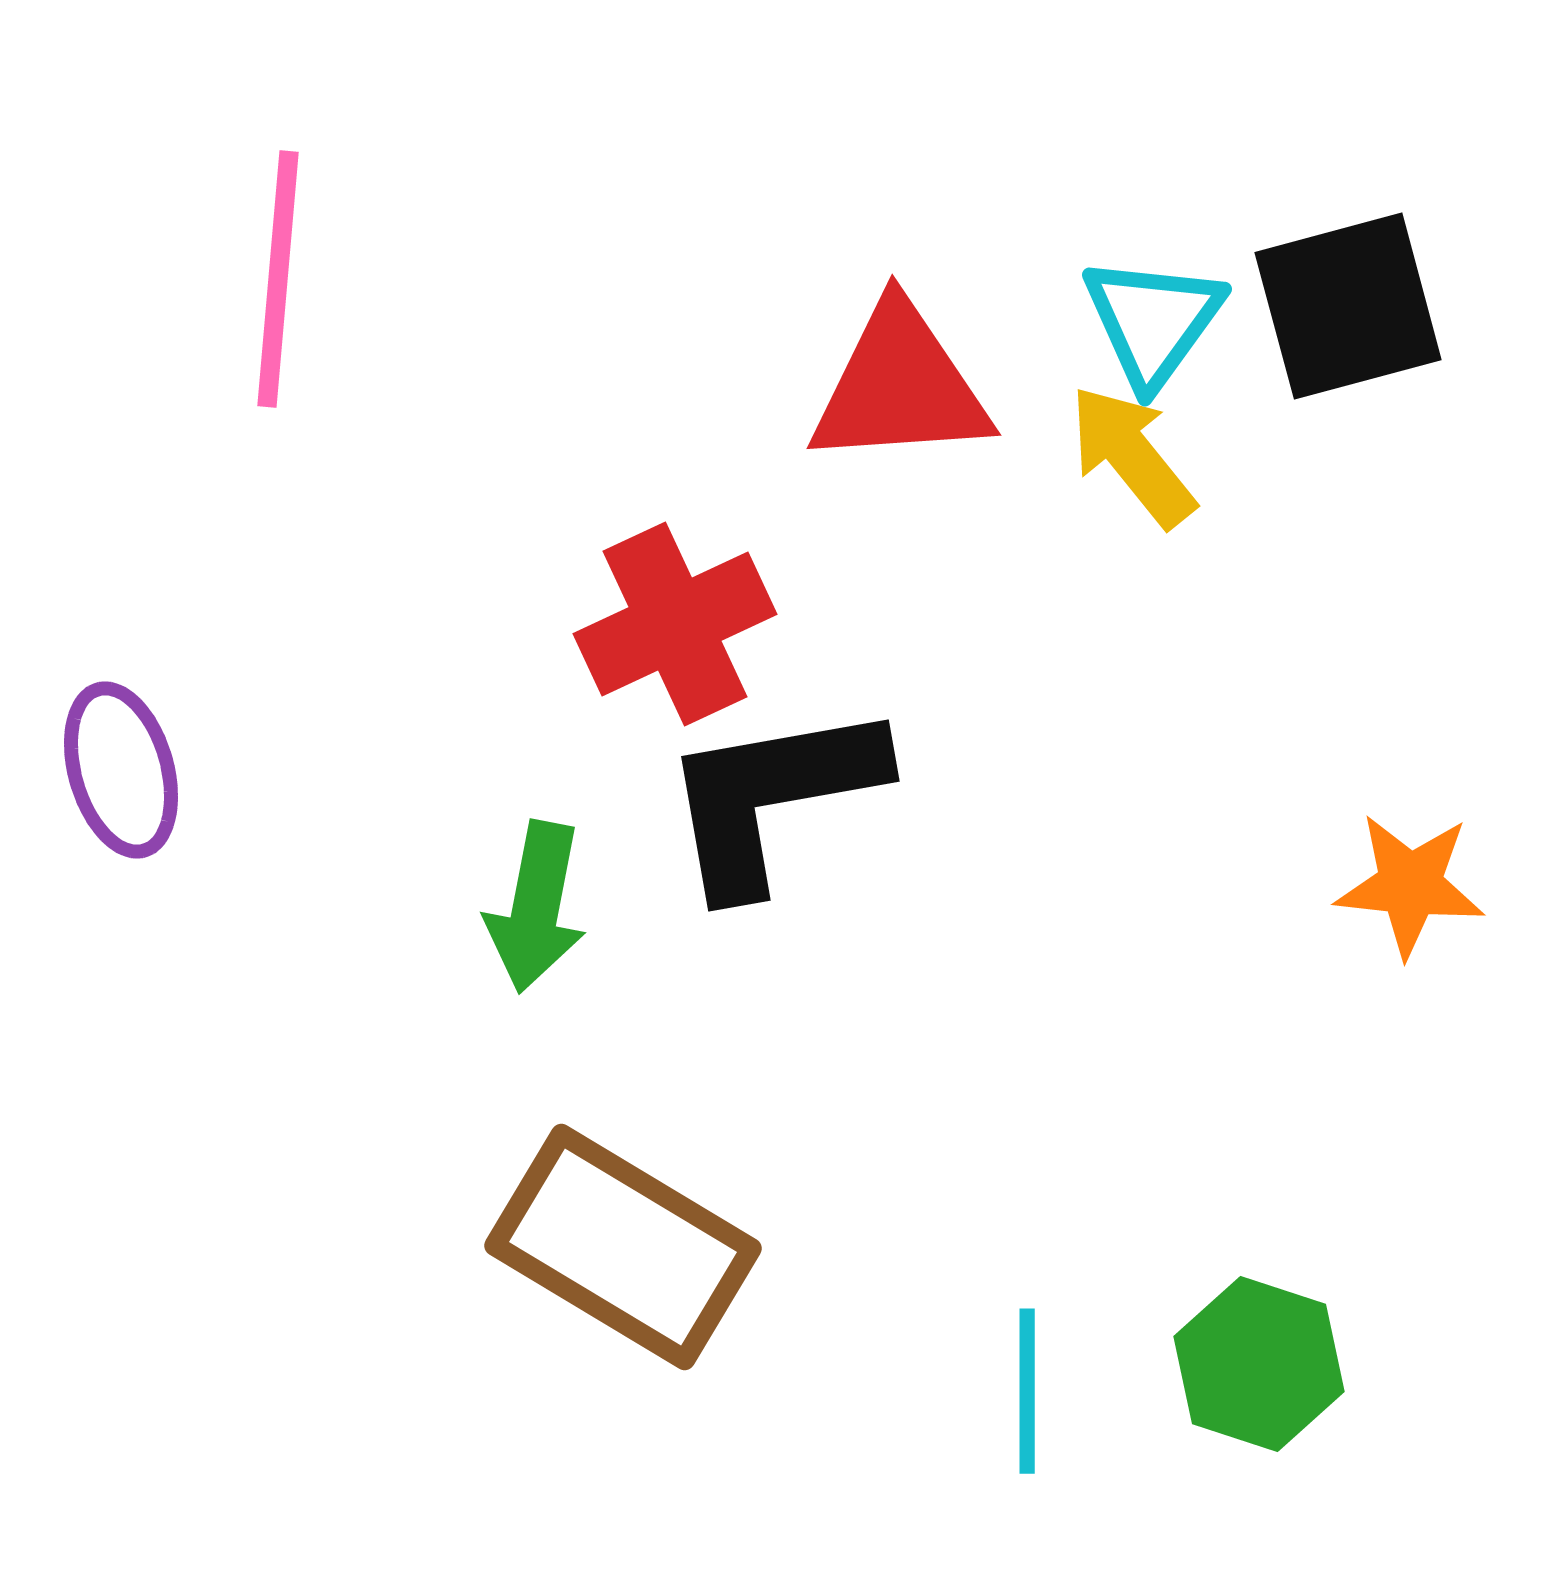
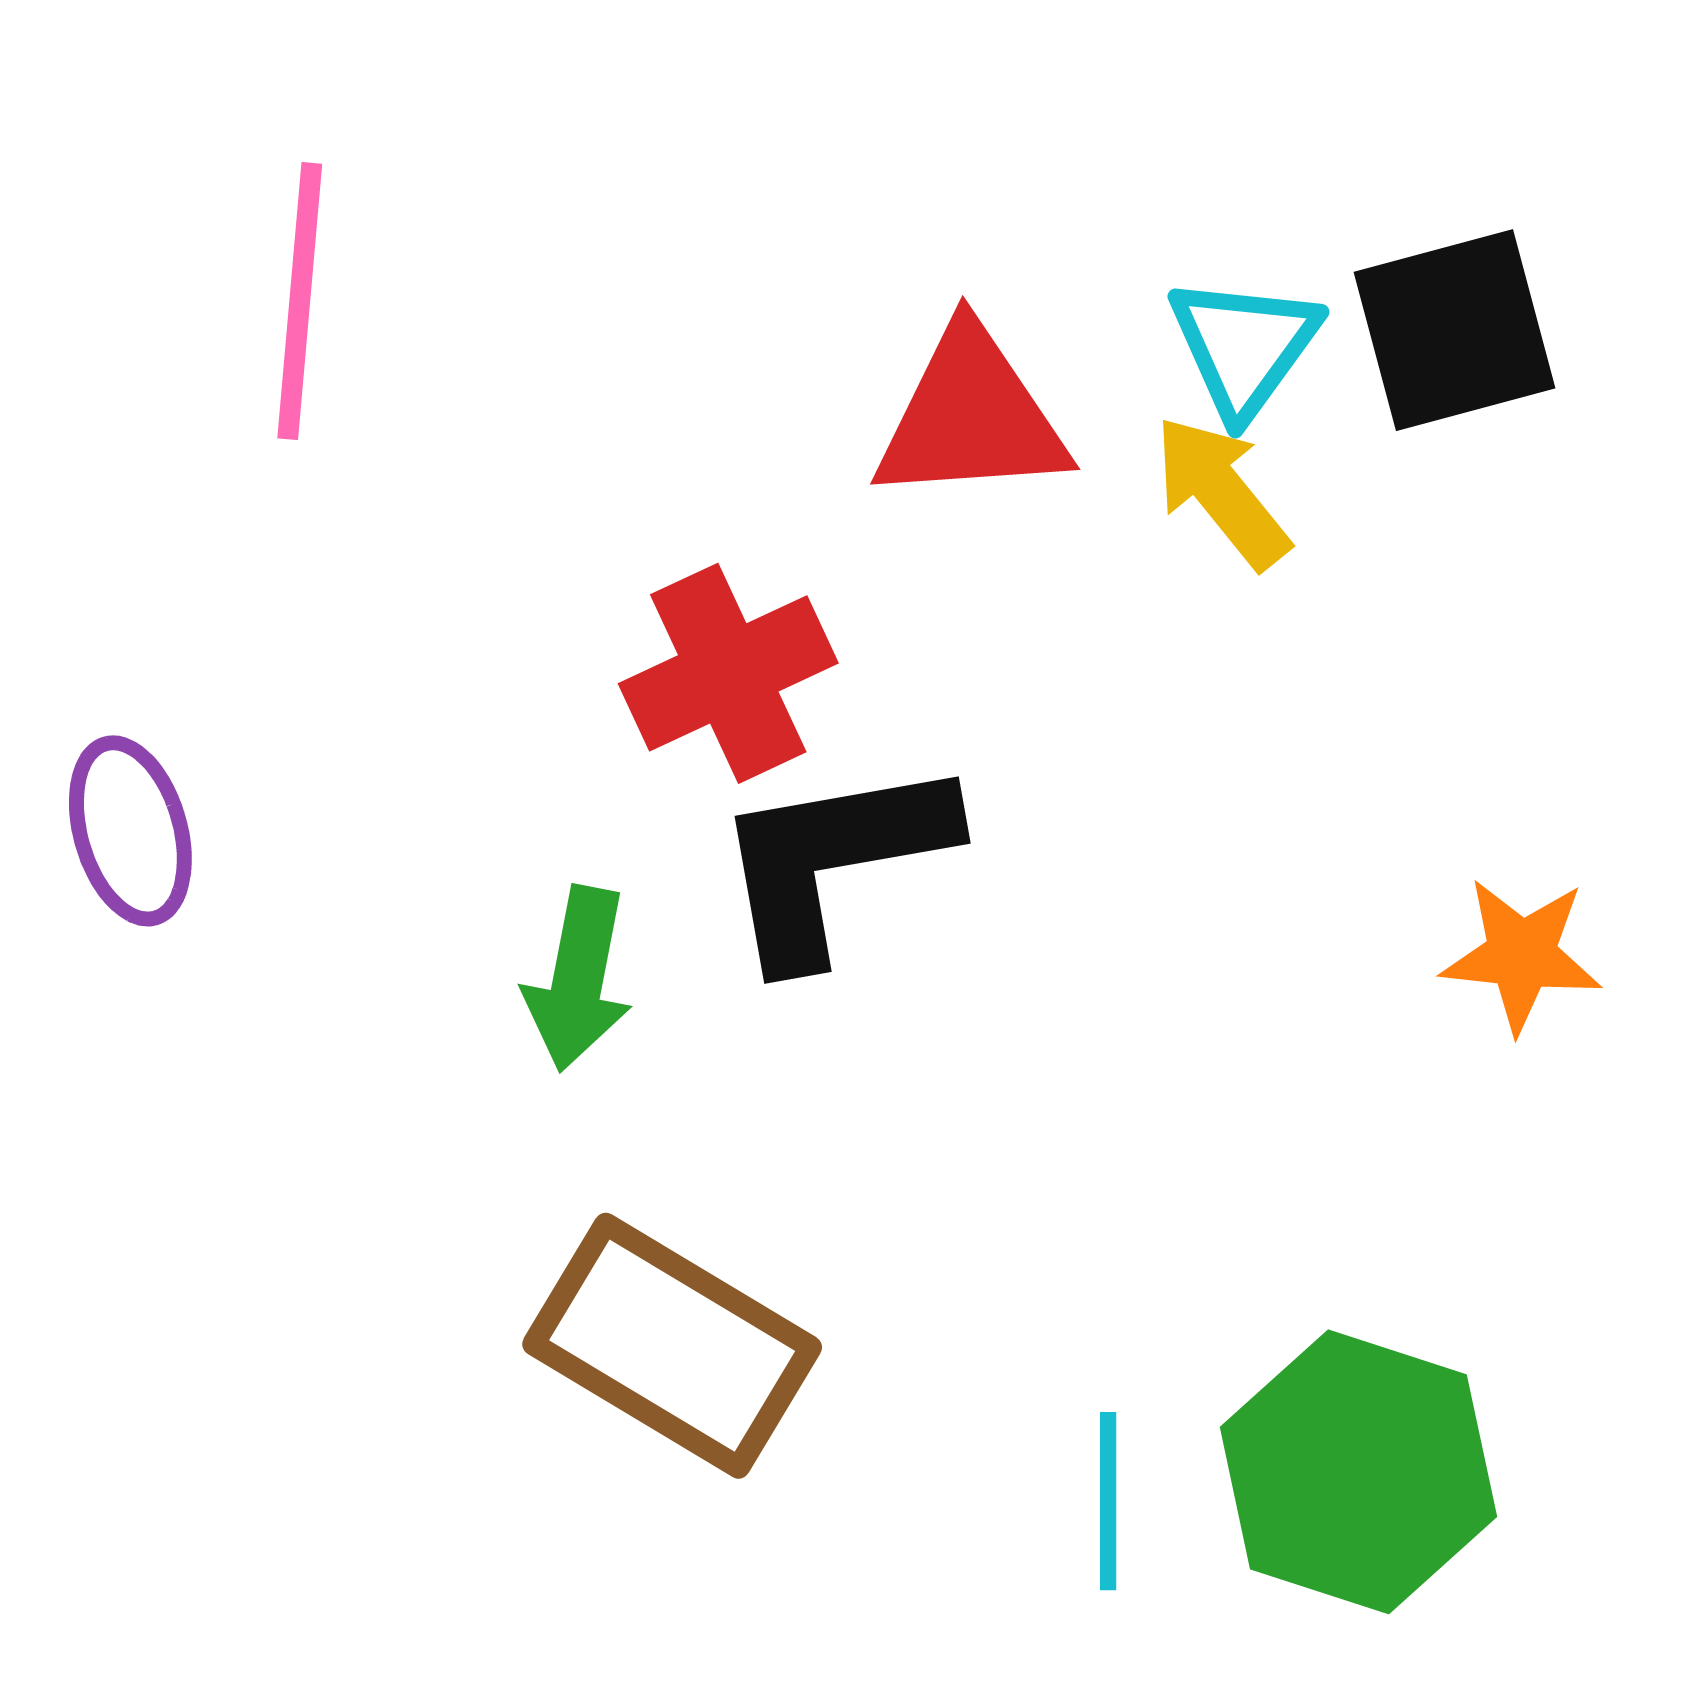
green hexagon: (1259, 1364) -> (1358, 1472), size x1.5

